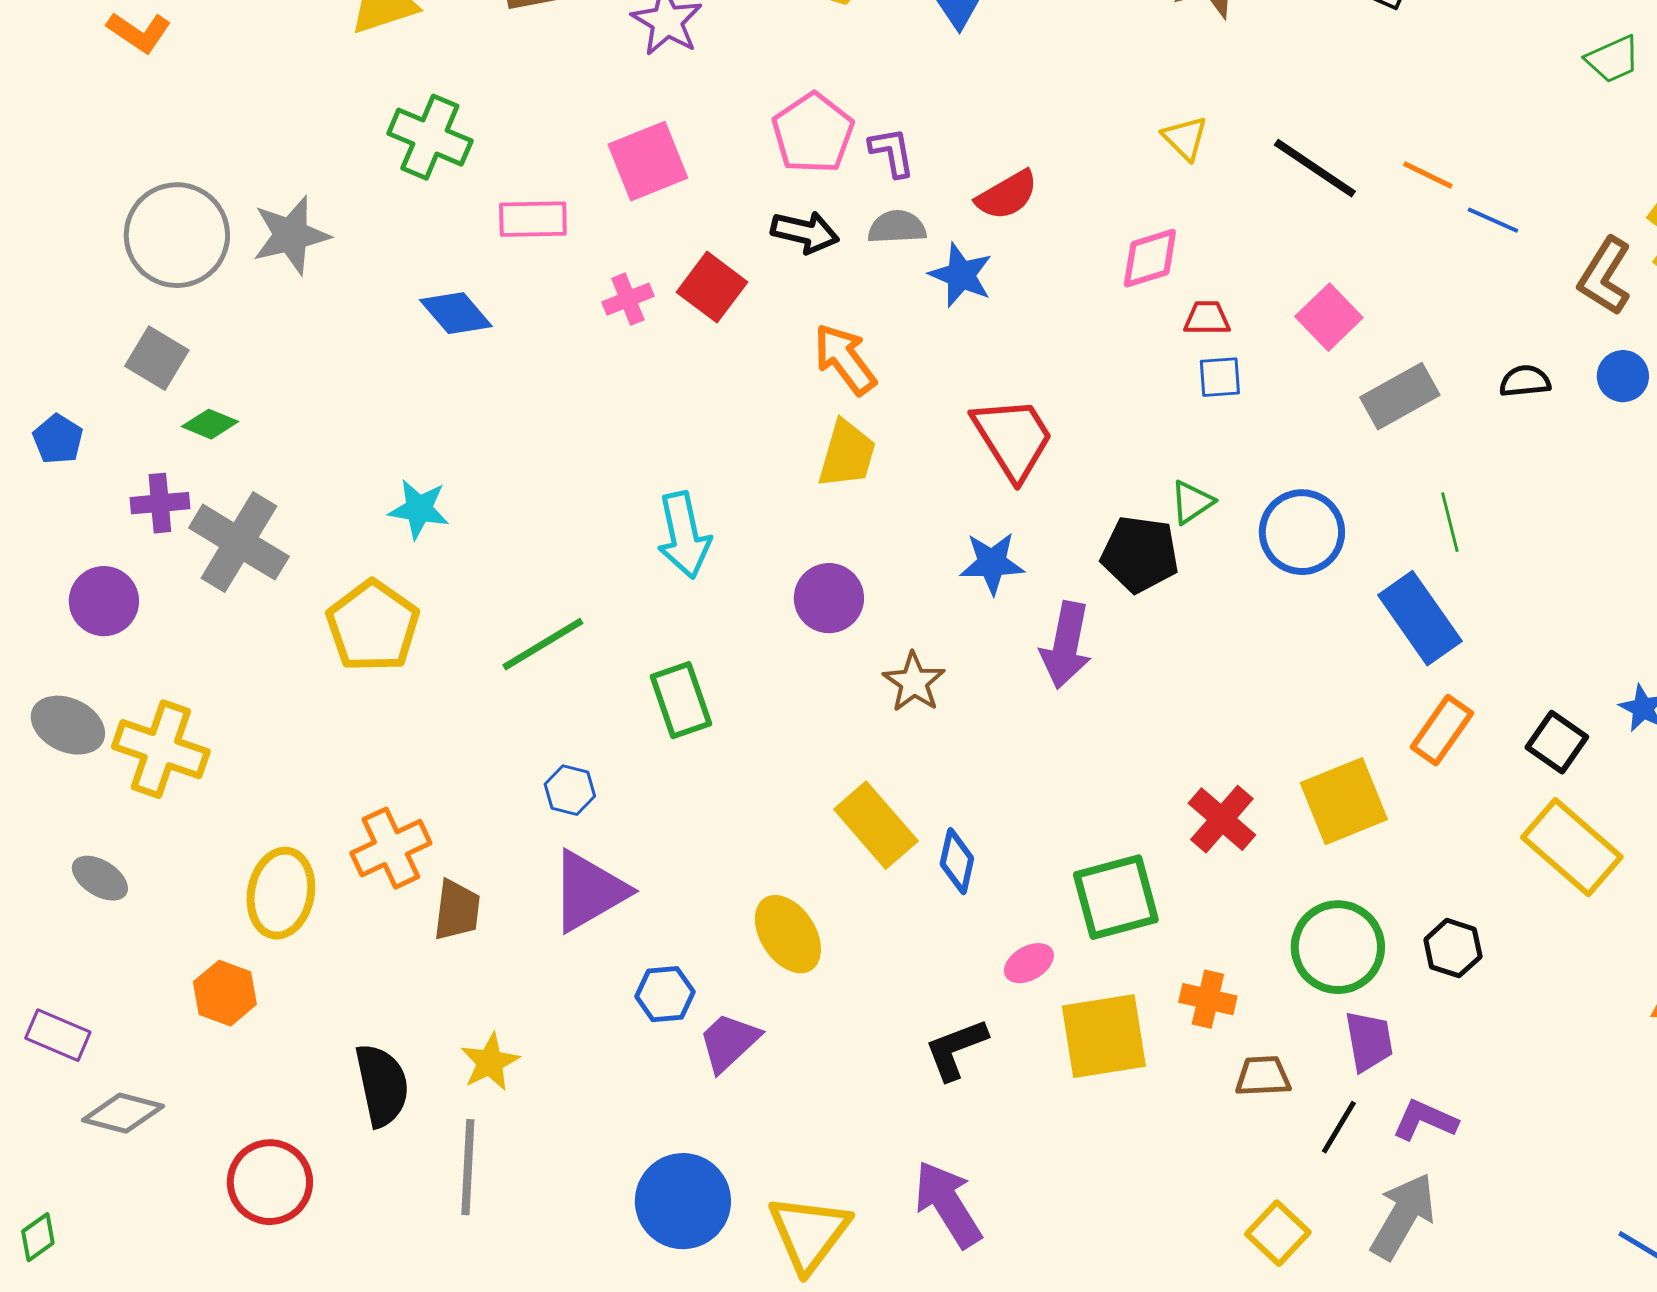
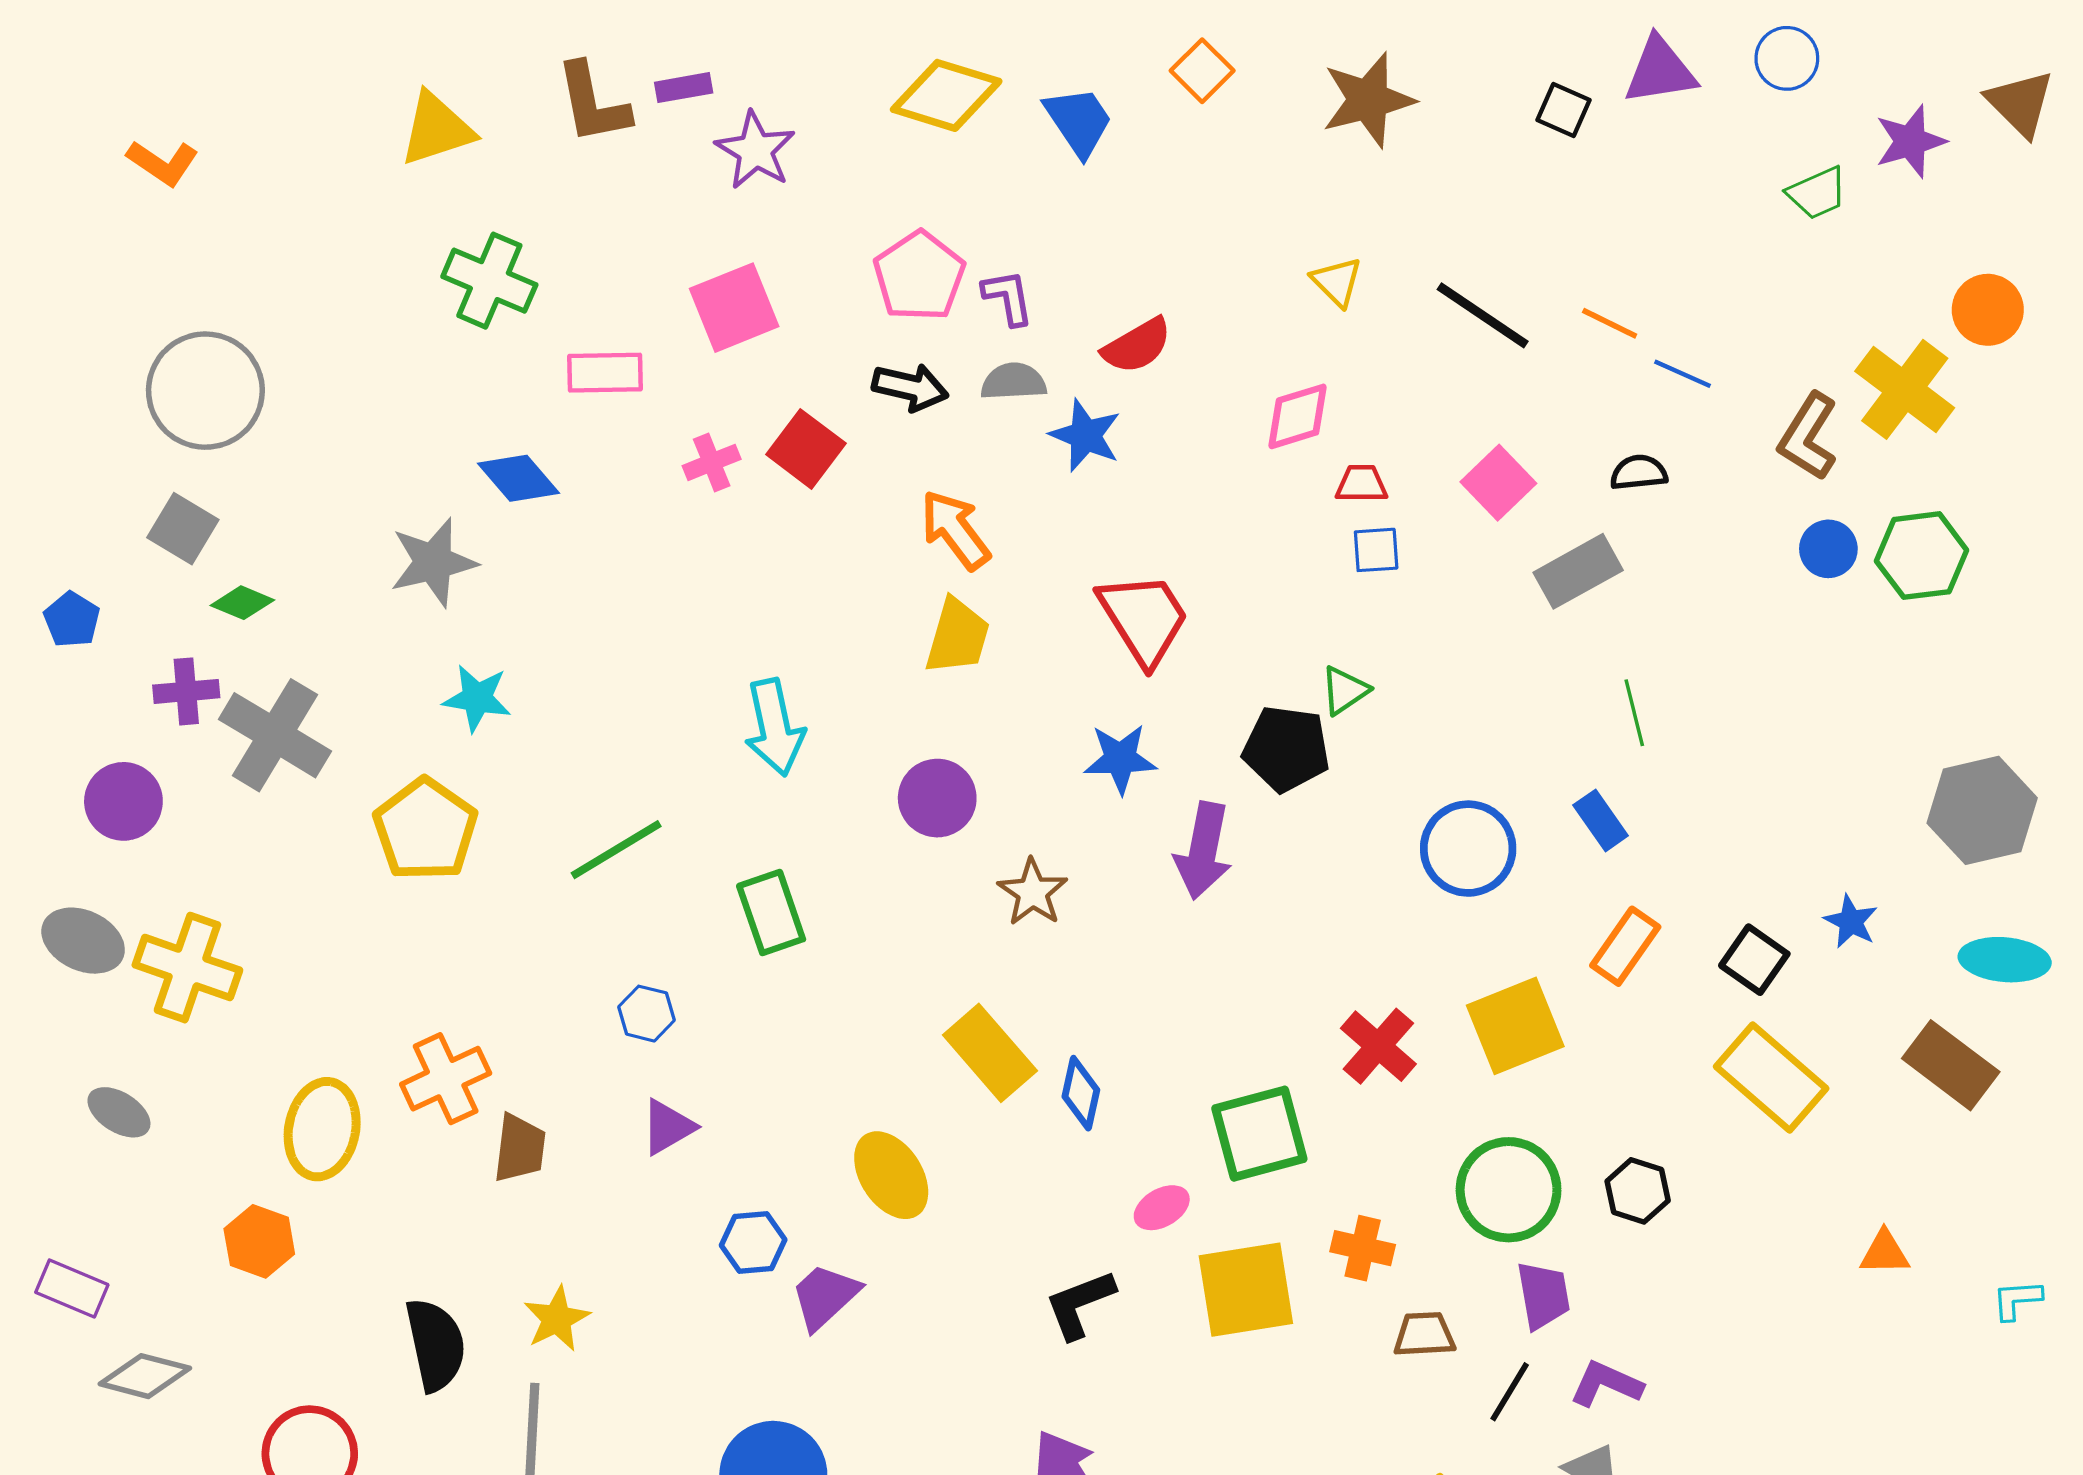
gray star: (291, 235) -> (433, 562), moved
black semicircle: (1525, 381) -> (1639, 473), moved
blue circle: (1302, 532) -> (1468, 849), moved
blue rectangle: (1420, 618) -> (1601, 820), size x0.6
purple triangle: (589, 891) -> (668, 1127), size x0.6

